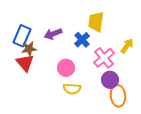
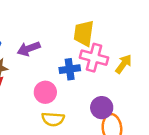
blue cross: (82, 40) -> (70, 69), moved, turned 35
pink cross: (104, 58) -> (94, 58), moved, turned -35

